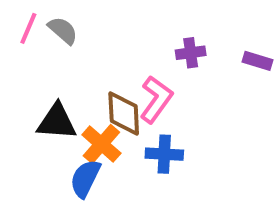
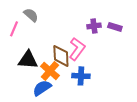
pink line: (28, 28) -> (14, 29), moved
purple rectangle: (258, 61) -> (115, 27), moved
blue semicircle: (85, 178) -> (42, 88), turned 30

